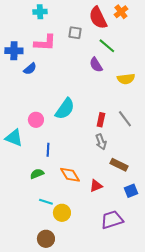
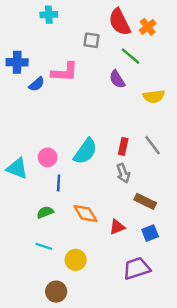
orange cross: (121, 12) -> (148, 27), moved
pink L-shape: (45, 43) -> (65, 72), moved
cyan semicircle: (65, 109) -> (85, 151), moved
pink circle: (36, 120) -> (48, 157), moved
blue square: (131, 191) -> (150, 233), moved
cyan line: (46, 202) -> (44, 246), moved

